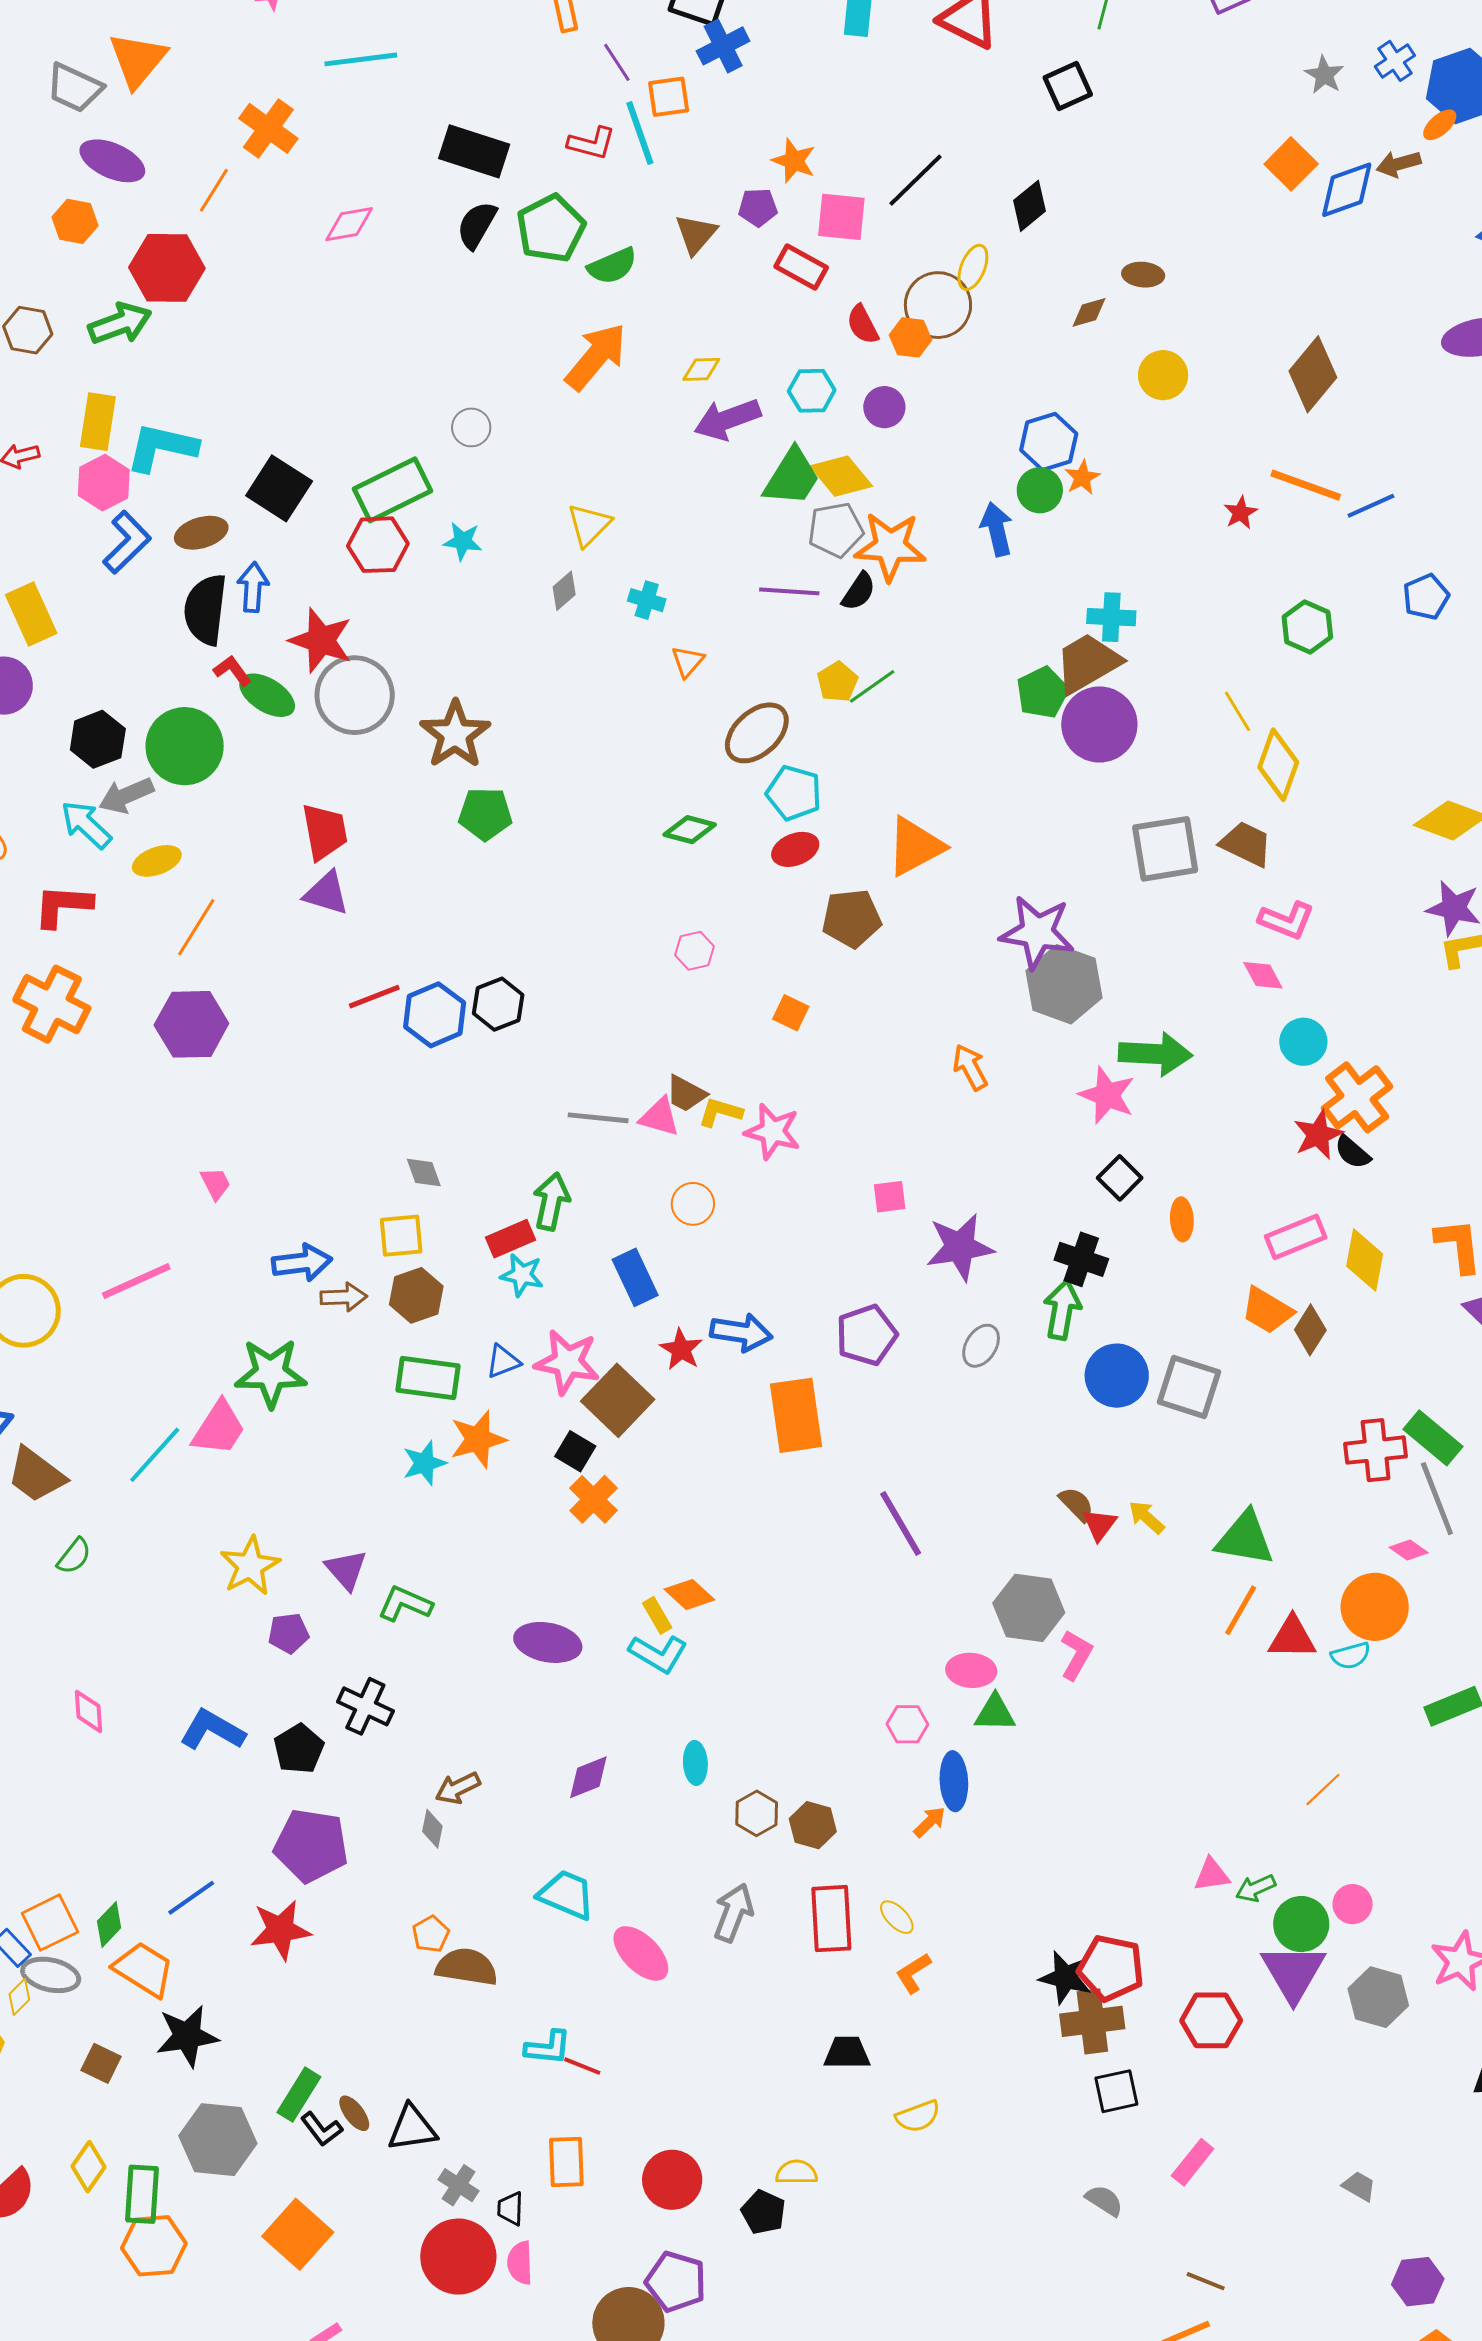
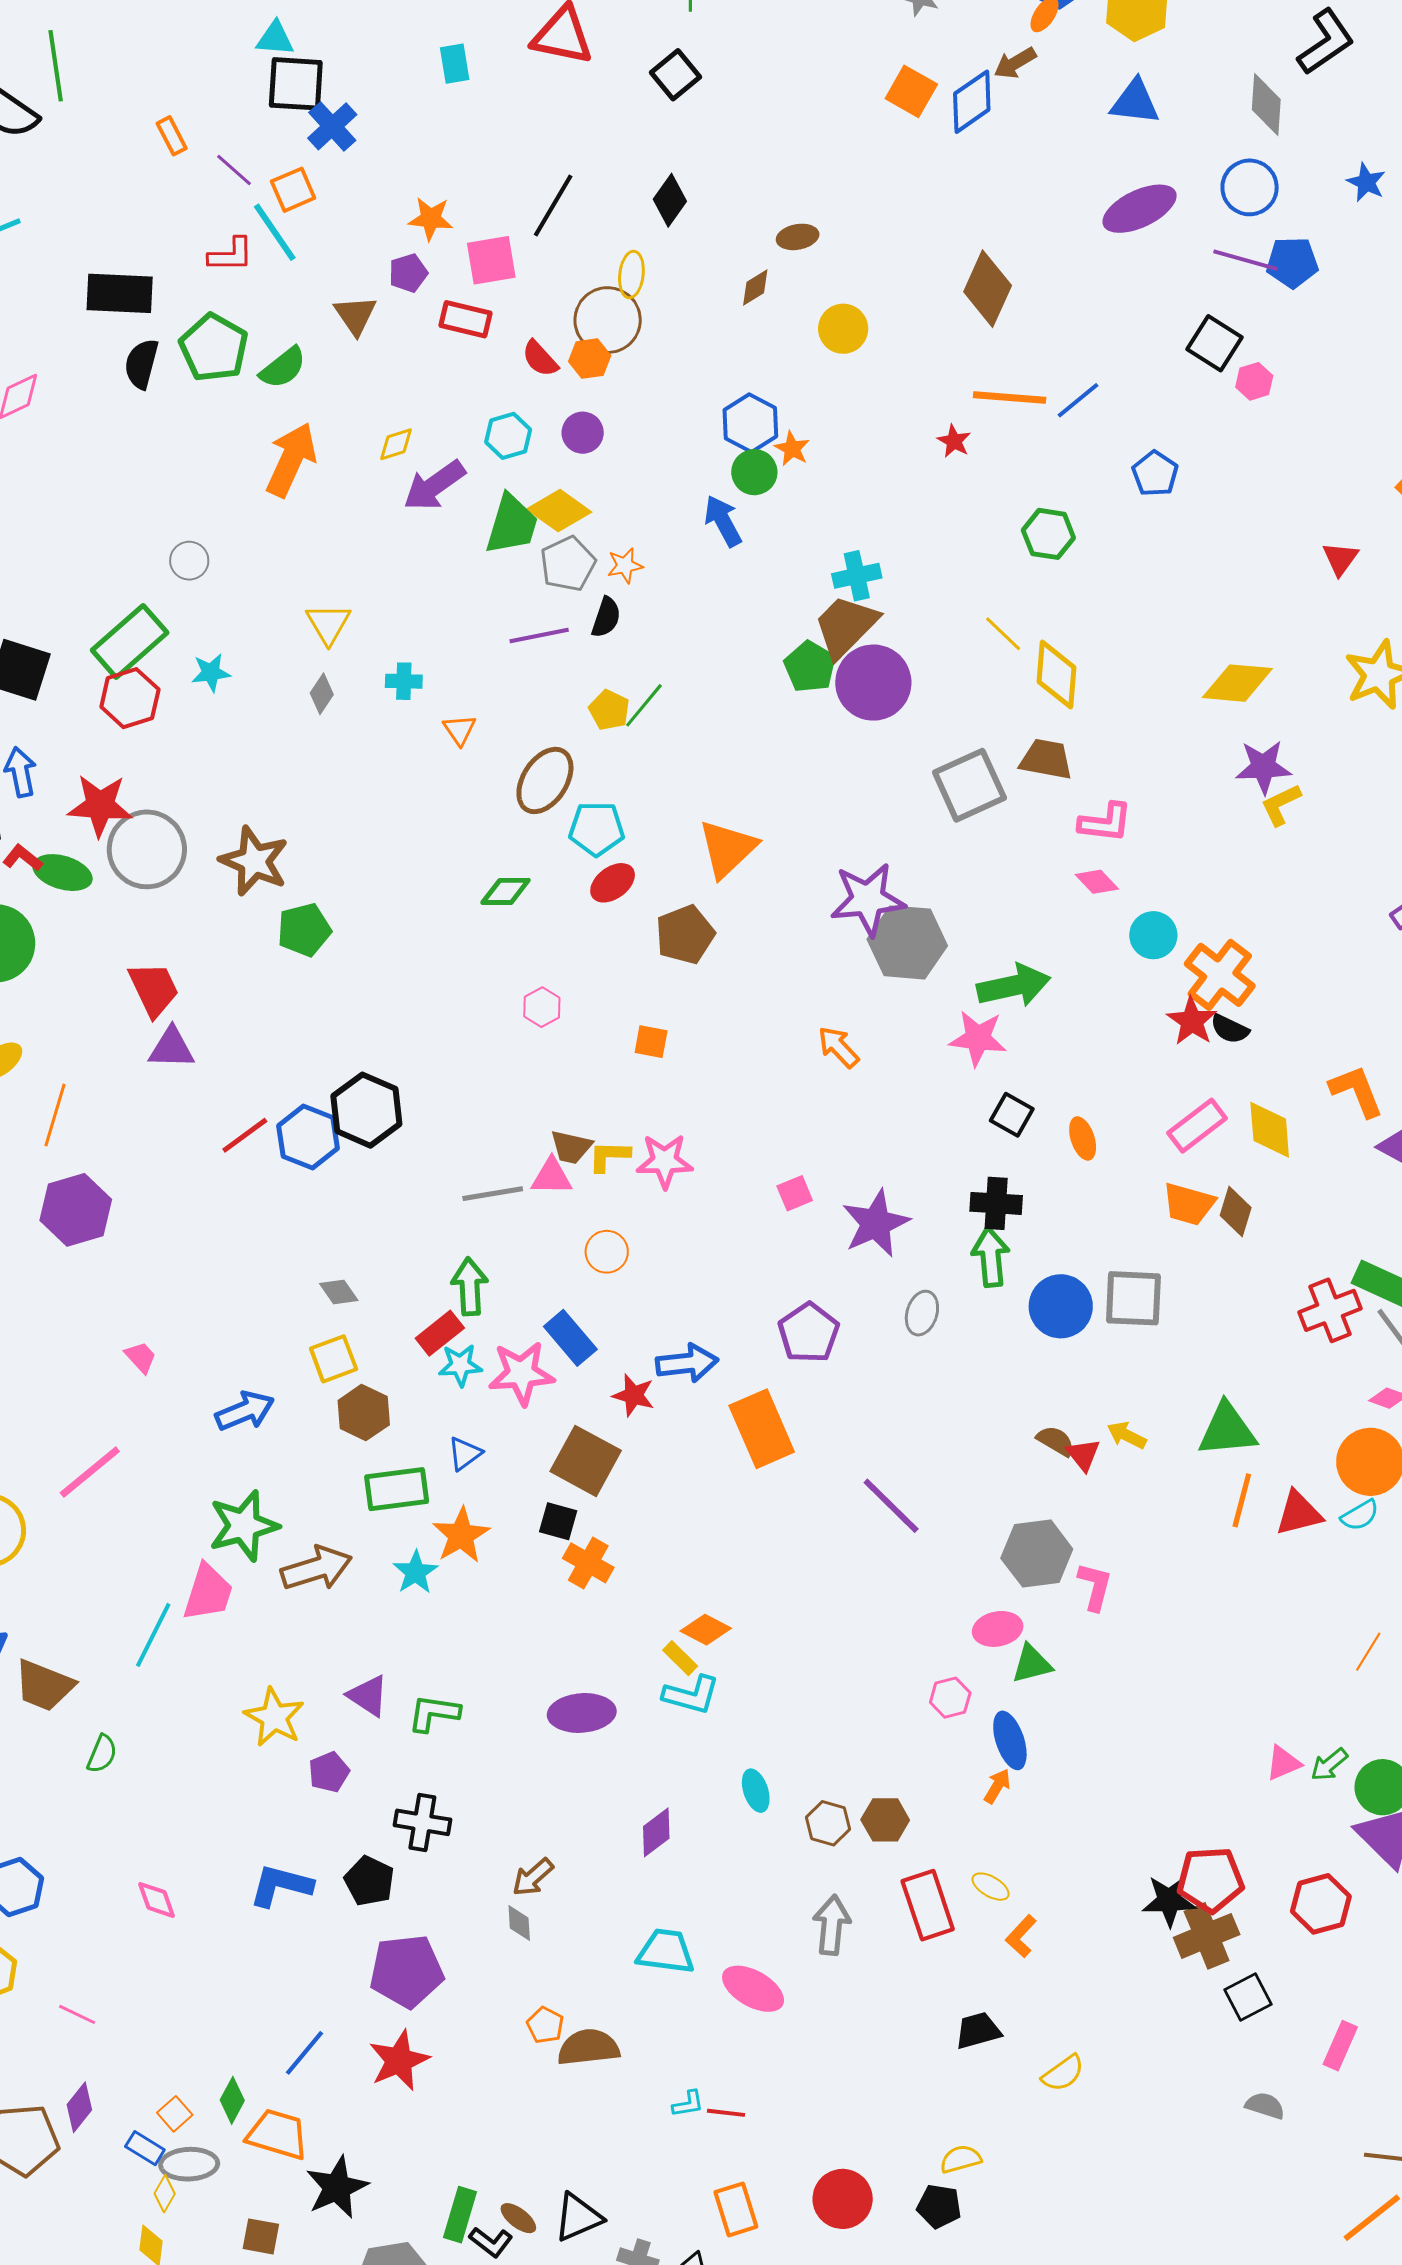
orange star: (890, 546) -> (625, 566), size x0.5
black hexagon: (498, 1004) -> (366, 1110), size x1.4
brown arrow: (344, 1297) -> (317, 1568), moved, size x1.5
pink star: (567, 1362) -> (521, 1373), moved
orange square: (50, 1923) -> (175, 2114), size x0.6
cyan L-shape: (548, 2048) -> (688, 2104), size x0.7

